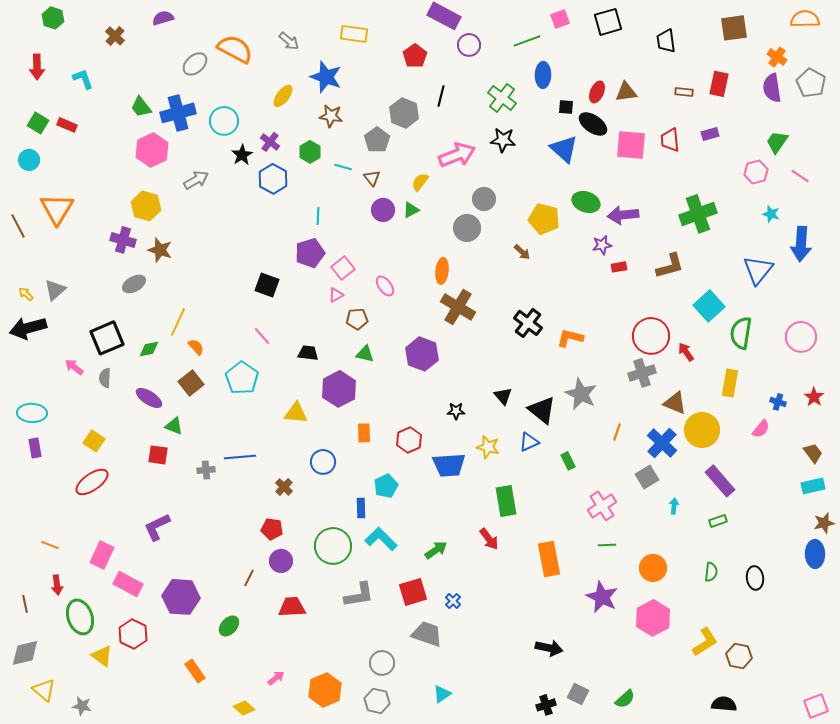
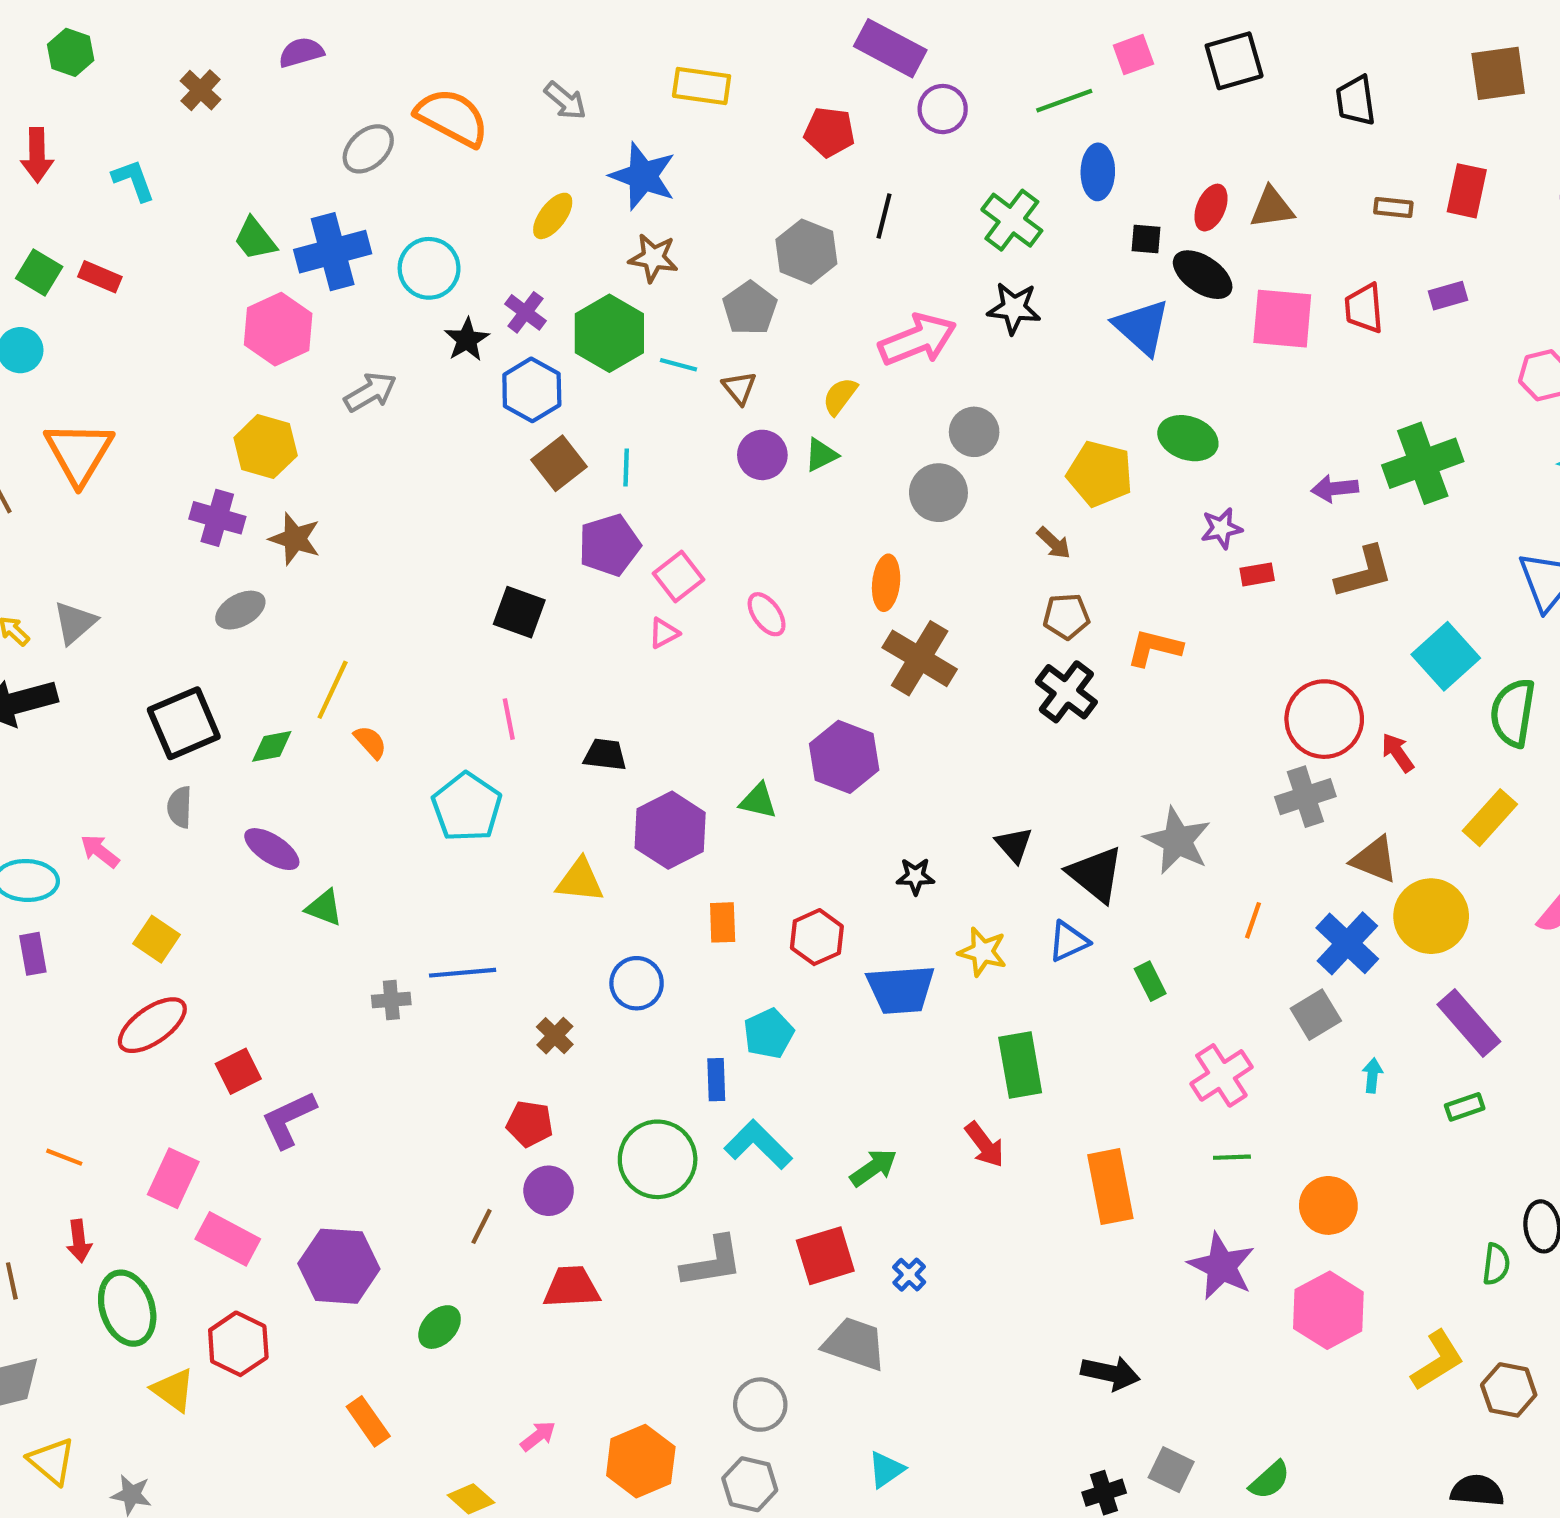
red pentagon: (415, 56) -> (829, 132), turned -30
green hexagon: (310, 152) -> (609, 333), size x1.6
purple arrow: (623, 215) -> (1335, 488), moved, size x0.7
brown pentagon: (357, 319) -> (1066, 616), moved
pink line: (262, 336) -> (509, 719), turned 30
orange L-shape: (570, 338) -> (1154, 648), moved
green triangle: (365, 354) -> (758, 801), moved
pink arrow: (74, 367) -> (100, 851), moved
brown square: (191, 383) -> (559, 463), moved
yellow rectangle: (730, 383) -> (1490, 818), turned 32
red square: (158, 455) -> (238, 1071), moved, turned -35
green semicircle: (711, 572) -> (1496, 1264), moved

